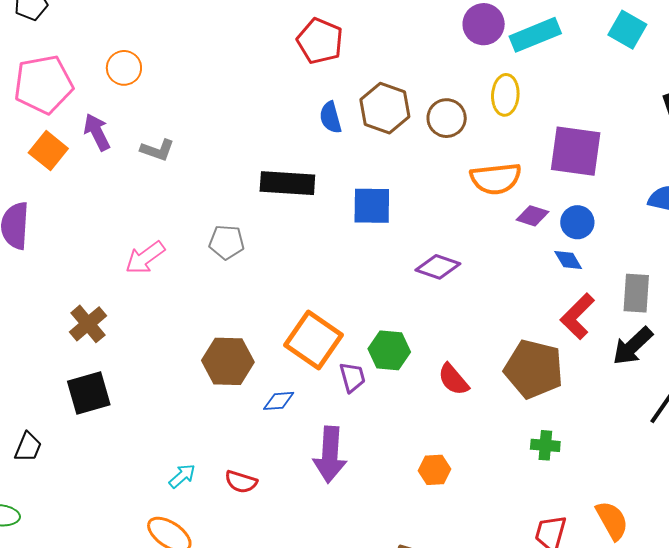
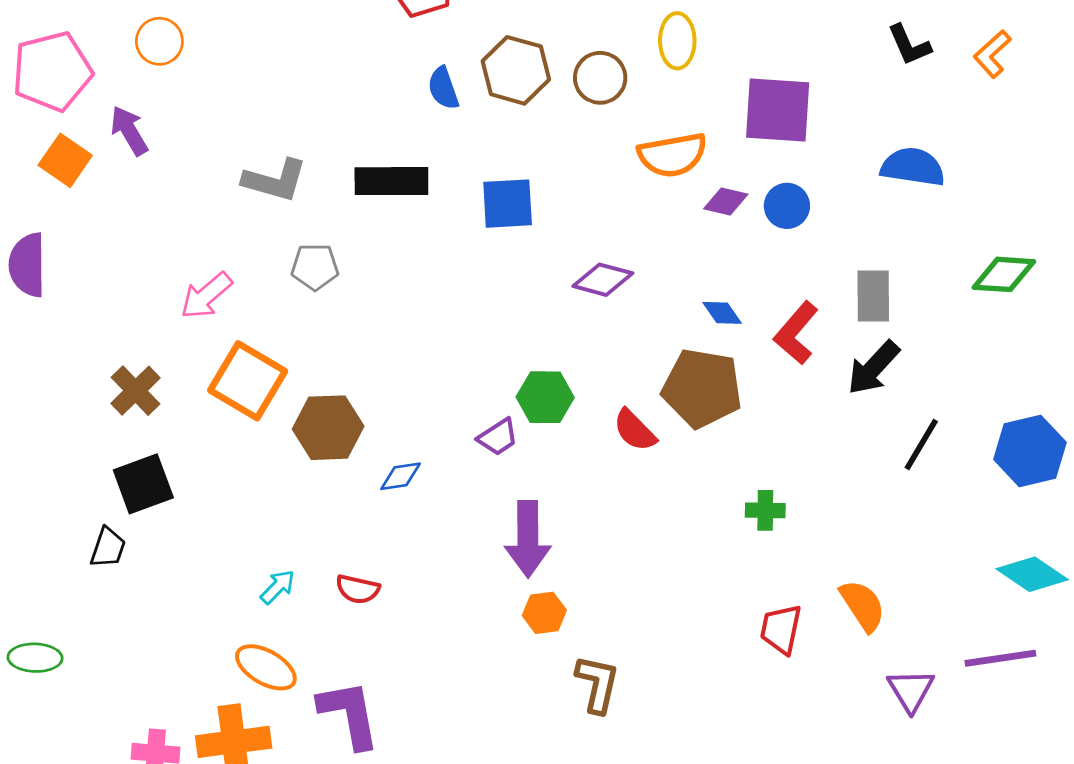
gray L-shape: (157, 150) -> (275, 180), moved, size x1.4
blue diamond: (568, 260) -> (722, 313), moved
orange square: (314, 340) -> (248, 381), moved
brown pentagon: (534, 369) -> (702, 388), moved
purple trapezoid: (352, 377) -> (498, 437), turned 76
black trapezoid: (28, 447) -> (108, 548), moved
purple arrow: (330, 455) -> (528, 539), moved
orange hexagon: (435, 470) -> (544, 613), moved

